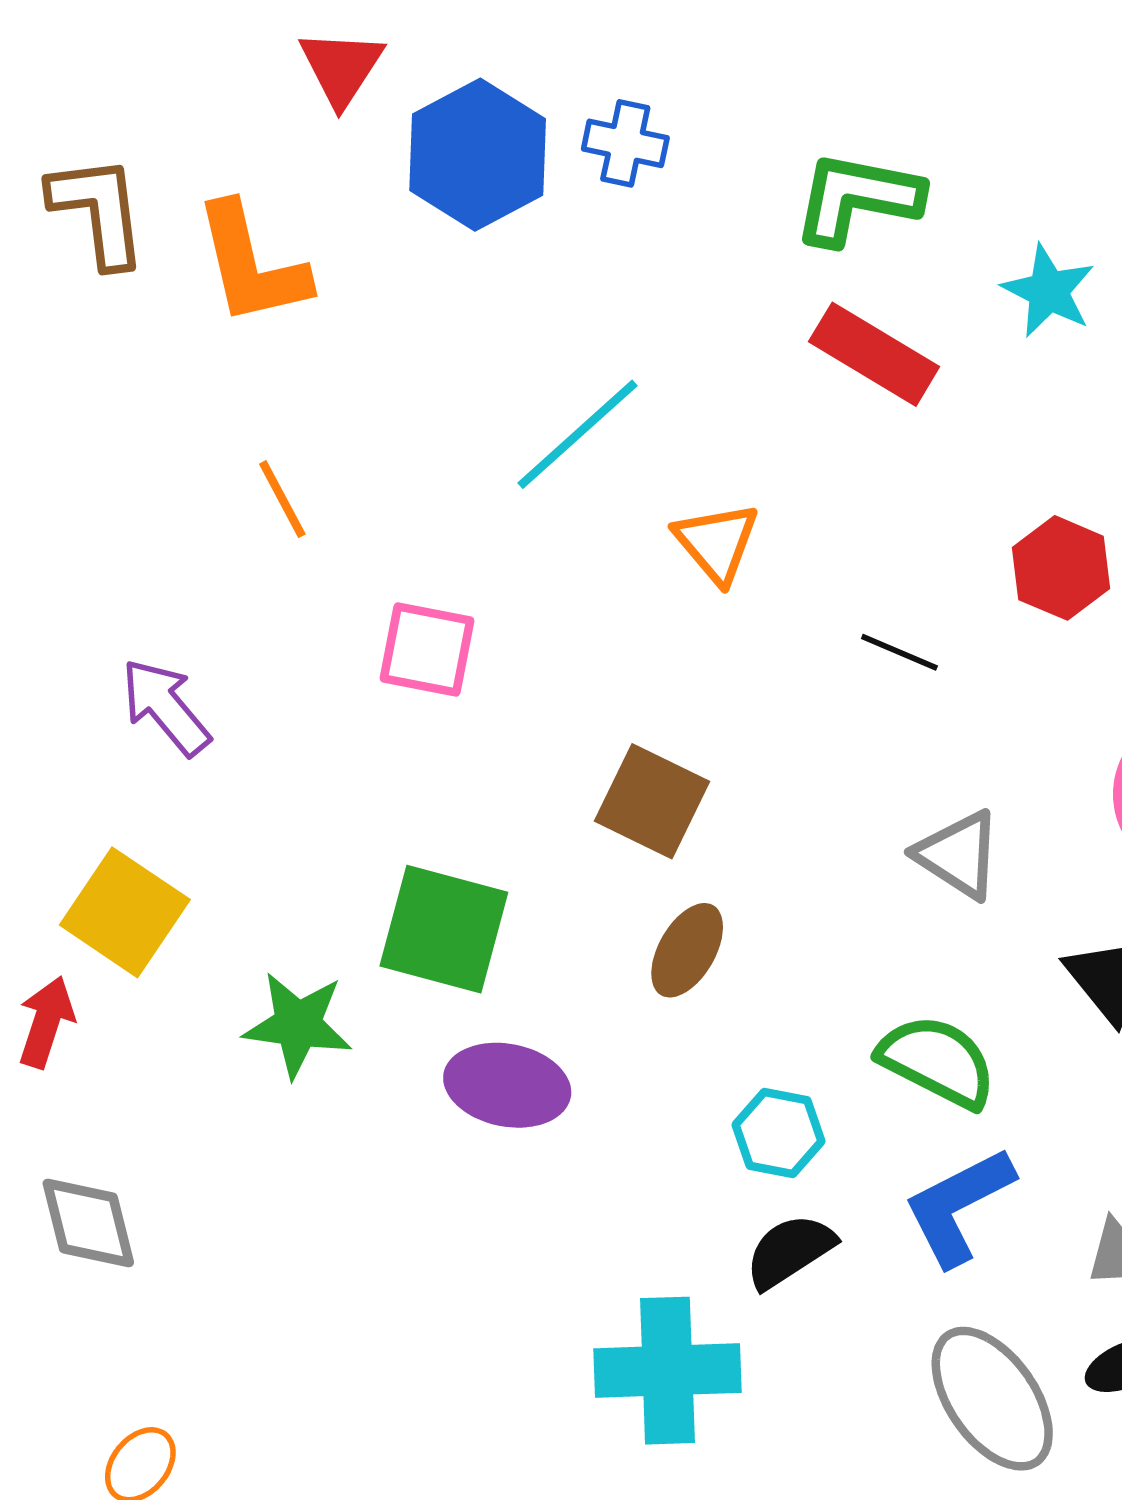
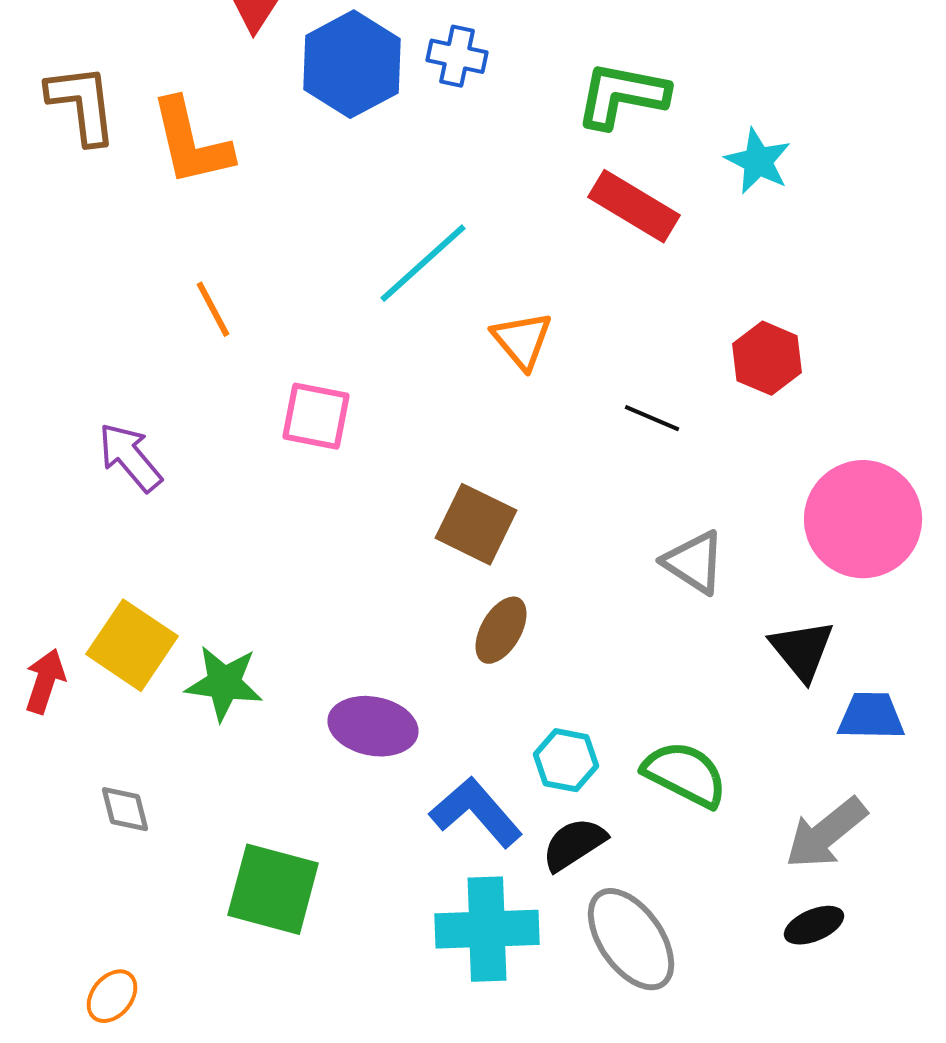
yellow square: (125, 912) -> (132, 645), moved
green square: (444, 929) -> (273, 889), moved
green semicircle: (937, 1061) -> (685, 774), moved
blue L-shape: (958, 1206) -> (476, 812), moved, turned 76
gray diamond: (88, 1223) -> (125, 809), moved, size x0.7
gray ellipse: (992, 1399) -> (631, 939), moved

